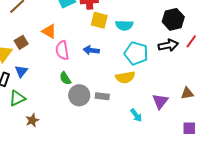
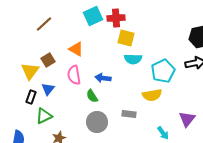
cyan semicircle: (124, 25) -> (133, 59), moved
pink semicircle: (62, 50) -> (74, 75), moved
blue arrow: (91, 50) -> (103, 78), moved
cyan pentagon: (136, 53) -> (163, 71), turned 30
gray circle: (79, 95) -> (97, 122), moved

